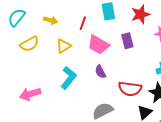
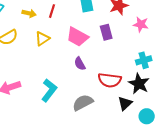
red line: (83, 23) -> (52, 11), moved
cyan L-shape: (69, 78) -> (49, 90), moved

